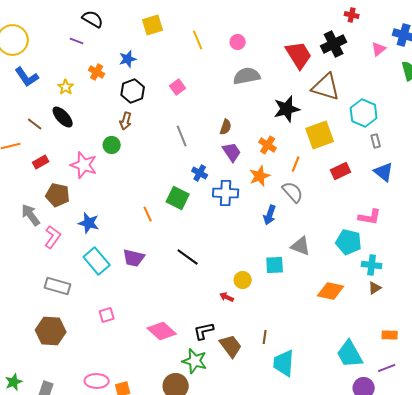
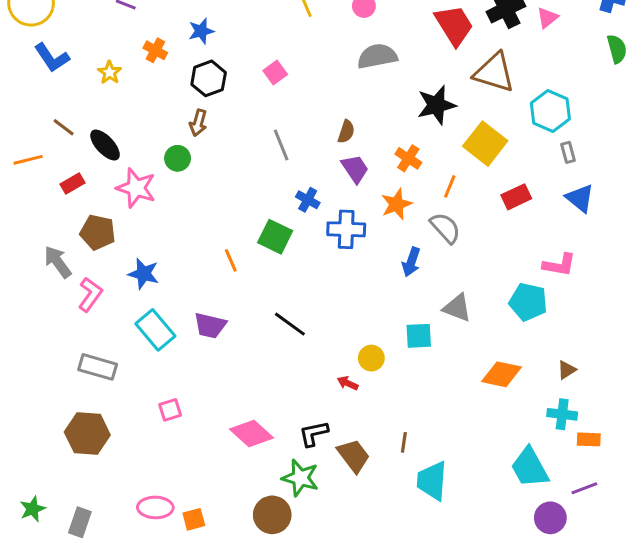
pink triangle: (379, 49) -> (547, 18), moved
black ellipse: (63, 117) -> (105, 145), moved
yellow square: (320, 135) -> (485, 144), turned -32
cyan cross: (372, 265) -> (562, 414), moved

